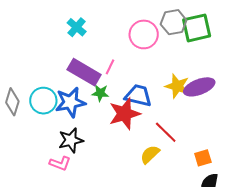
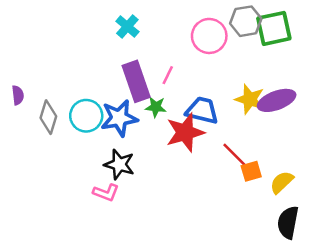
purple rectangle: (84, 72) -> (136, 81), turned 40
black star: (71, 140) -> (119, 164), turned 30
yellow semicircle: (150, 154) -> (282, 182), moved
orange square: (203, 158) -> (251, 171), moved

